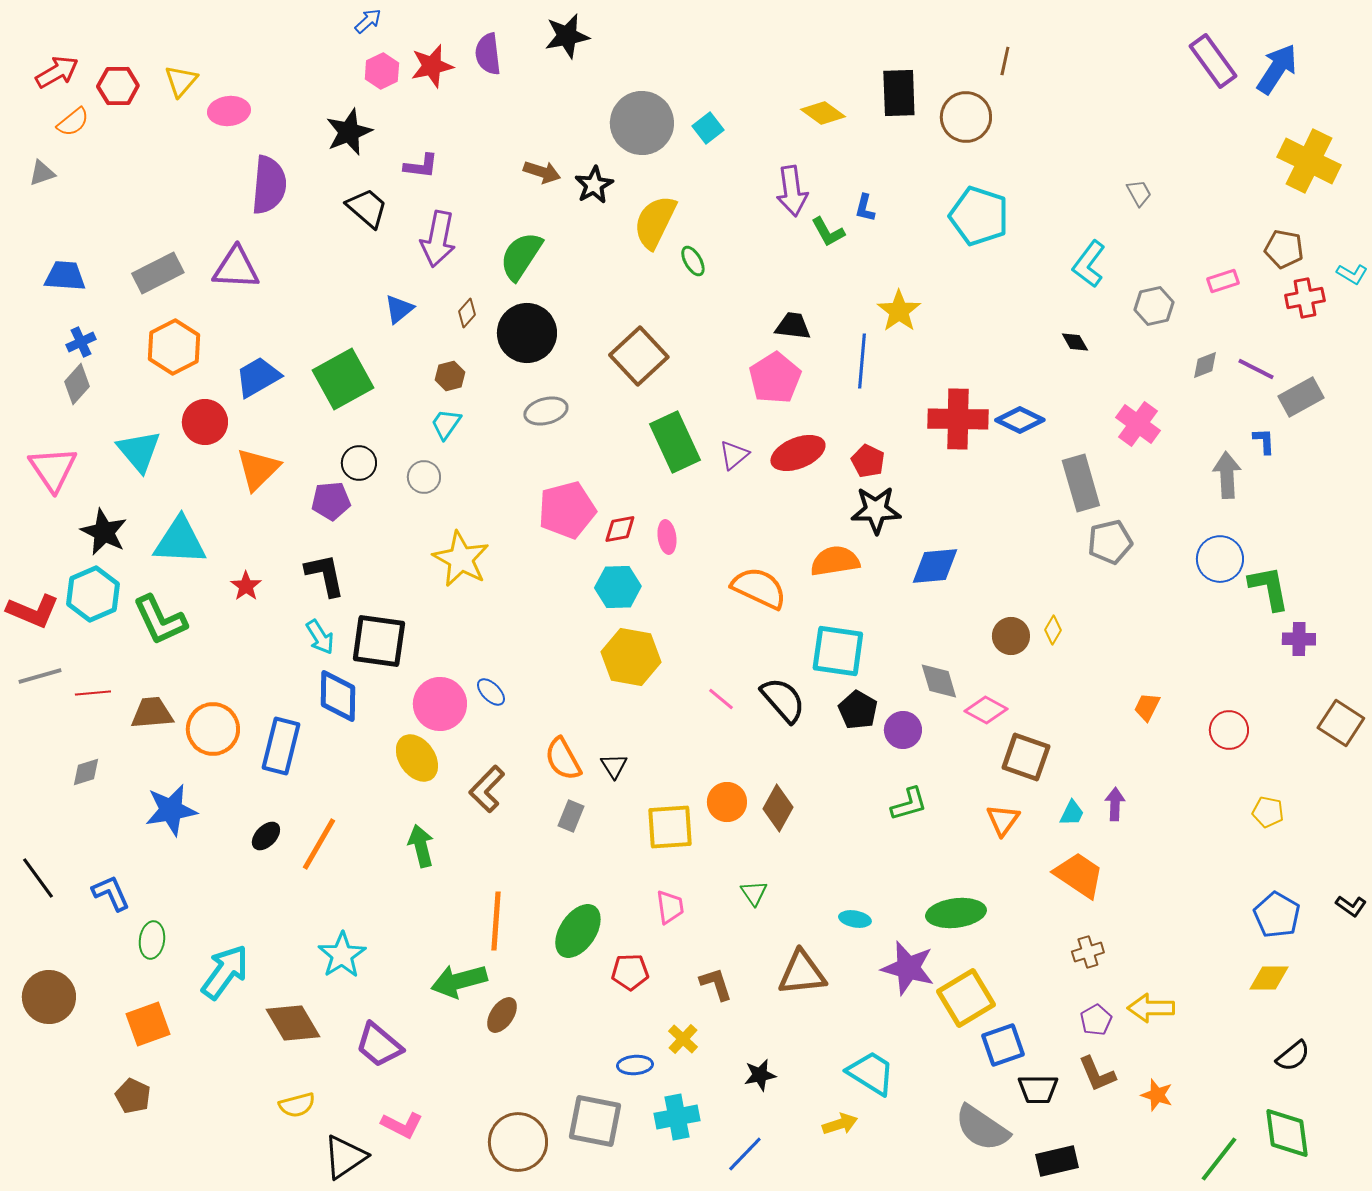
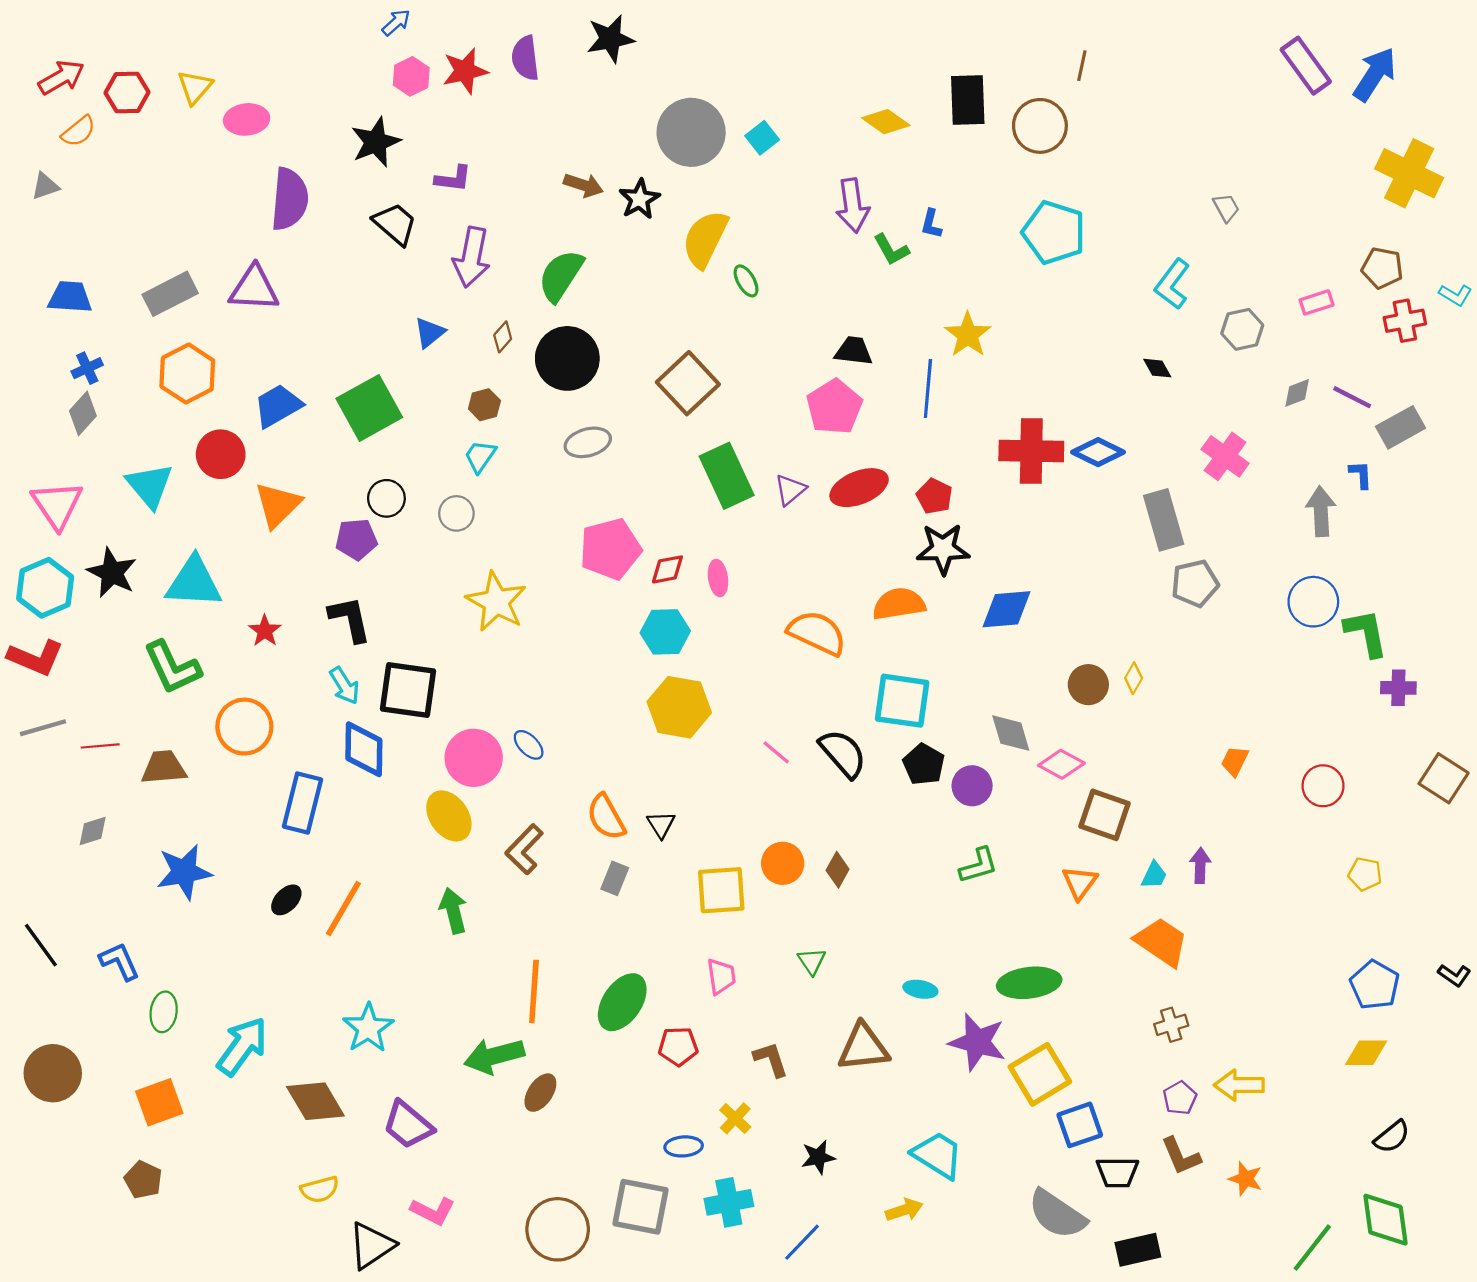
cyan hexagon: (93, 594) -> (45, 588), moved
orange circle: (213, 729) -> (244, 727), moved
brown diamond: (778, 808) -> (838, 870), size x0.7

